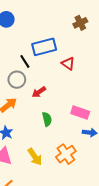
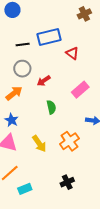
black line: (25, 61) -> (23, 45), moved, turned -64
pink rectangle: (80, 112) -> (80, 90), moved, turned -60

